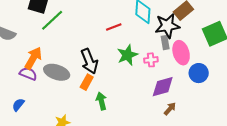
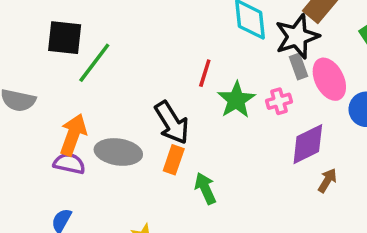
red line: (114, 27) -> (205, 73), moved, turned -42

